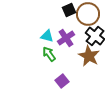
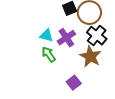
purple square: (62, 81) -> (74, 83), moved

